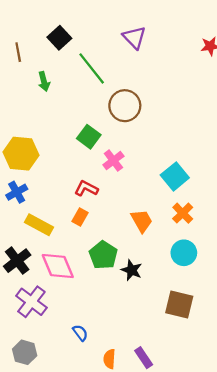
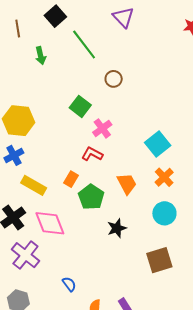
brown circle: (125, 106) -> (114, 79), size x0.6
red L-shape: (86, 188) -> (92, 154), moved
green pentagon: (103, 255) -> (91, 197), moved
black star: (132, 270) -> (117, 228), turned 30
brown square: (179, 305) -> (159, 260), turned -32

